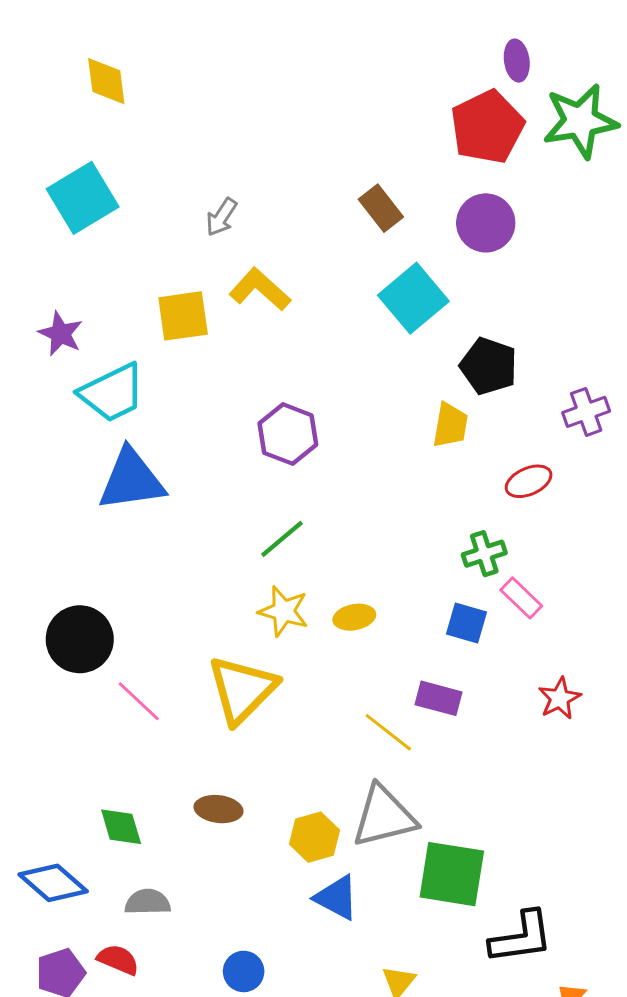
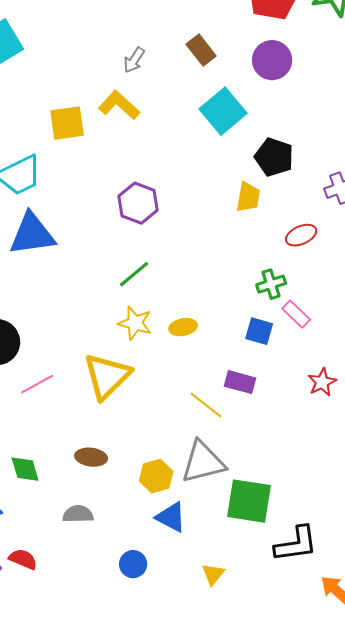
gray arrow: (221, 217) -> (134, 60), moved
pink line: (139, 701) -> (37, 384), turned -72
gray semicircle: (148, 902) -> (78, 514), moved
blue circle: (244, 971) -> (133, 564), moved

